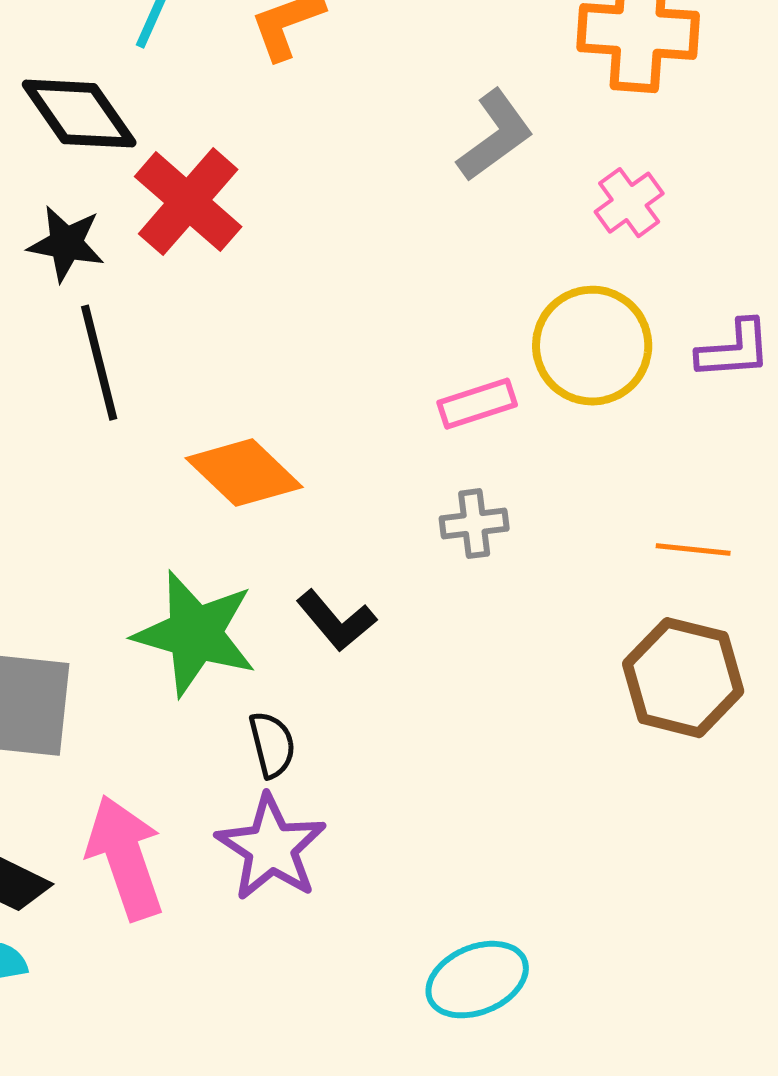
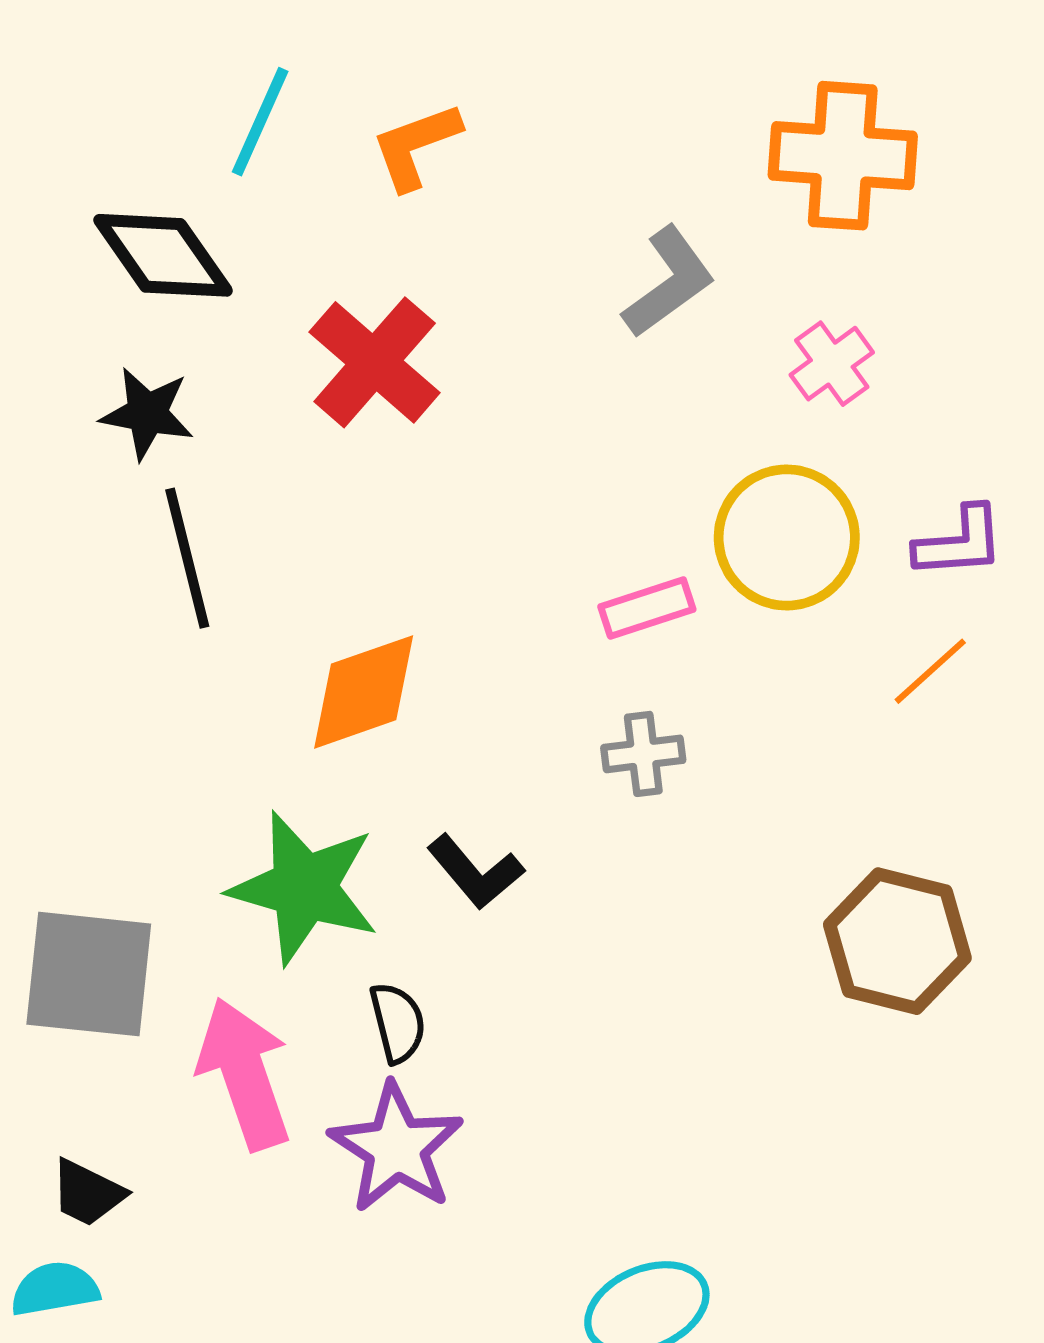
red cross: (188, 202) -> (375, 362), moved
orange diamond: (244, 473) -> (364, 692), turned -63
orange line: (693, 550) -> (930, 671), moved, turned -48
pink arrow: (125, 858) -> (244, 1074), moved

